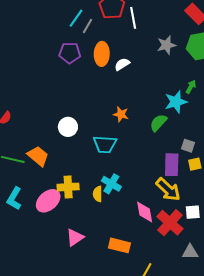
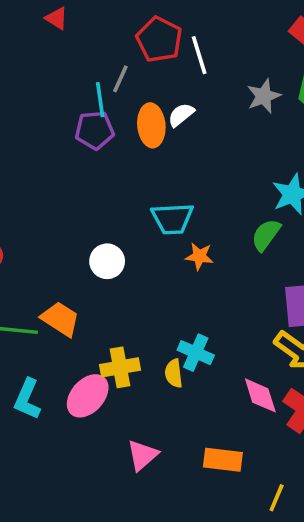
cyan line: (76, 18) -> (100, 100), moved, turned -36
white semicircle: (122, 64) -> (181, 115), moved
orange star: (121, 114) -> (199, 256), moved
cyan trapezoid: (105, 144) -> (172, 219), moved

